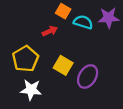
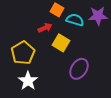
yellow square: (63, 65) -> (61, 43), moved
white star: (31, 90) -> (28, 81), turned 30

